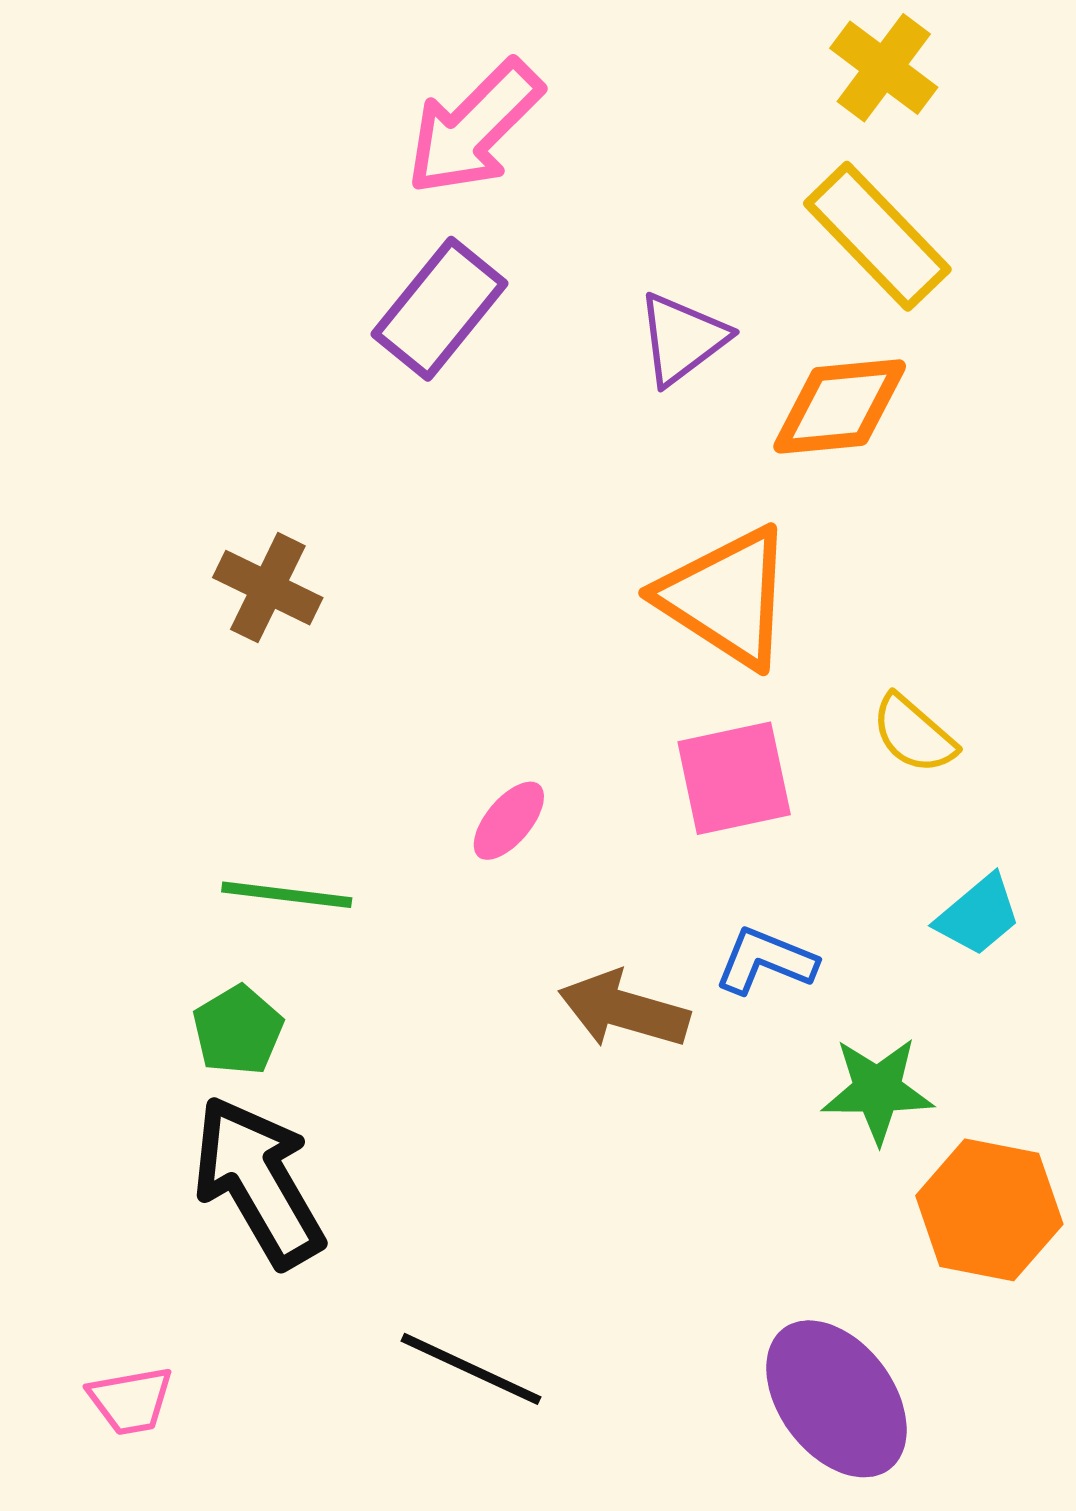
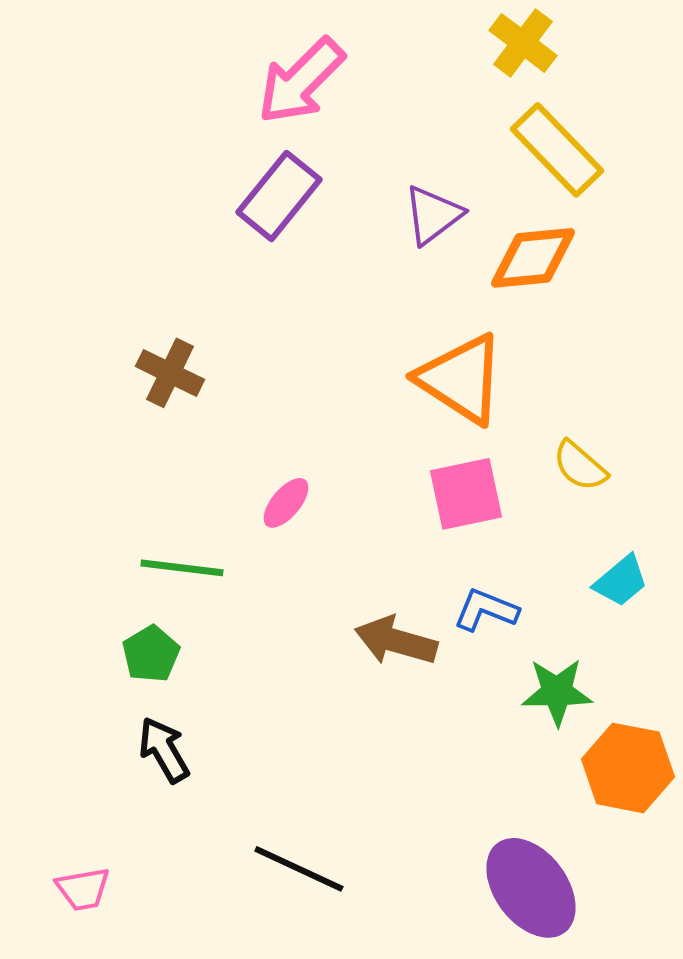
yellow cross: (884, 68) -> (523, 43), moved
pink ellipse: (509, 821) -> (286, 503), moved
black arrow: (258, 1181) -> (164, 750), size x0.6

